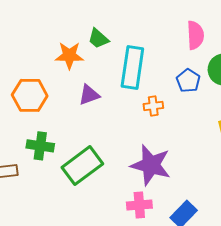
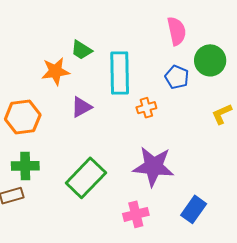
green cross: (40, 146) -> (25, 166), moved
pink cross: (139, 205) -> (136, 214), moved

